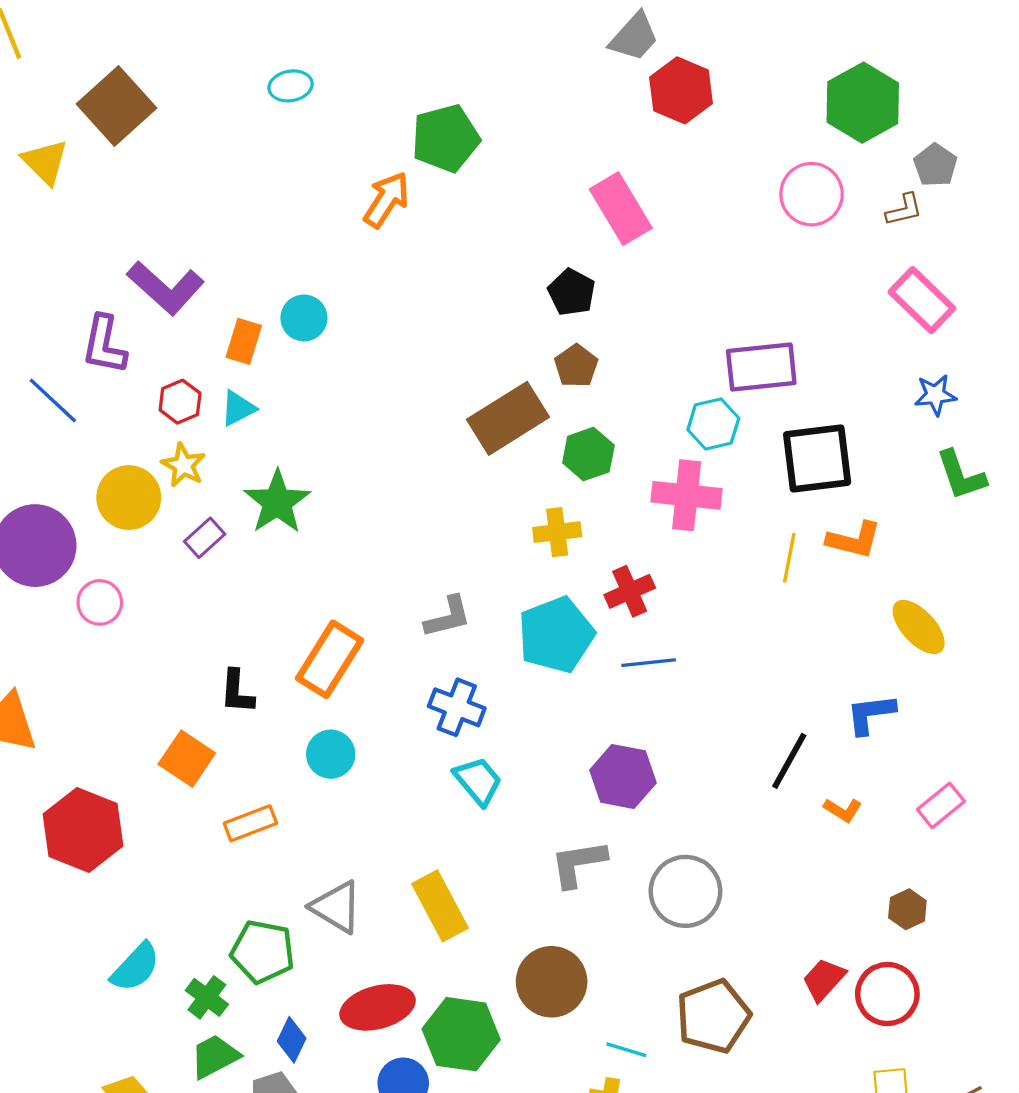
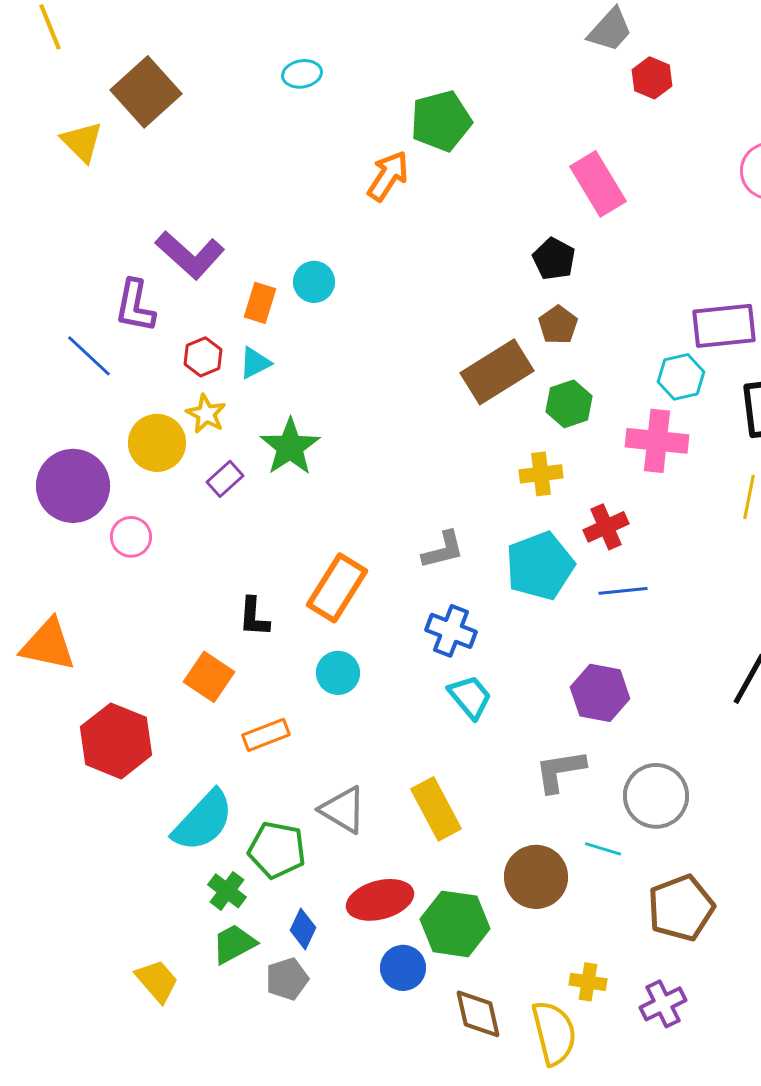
red hexagon: (681, 90) -> (652, 78), size x0.7
cyan semicircle: (135, 967) -> (203, 821), moved, size x1.4
cyan line: (626, 1050) -> (603, 849), moved

